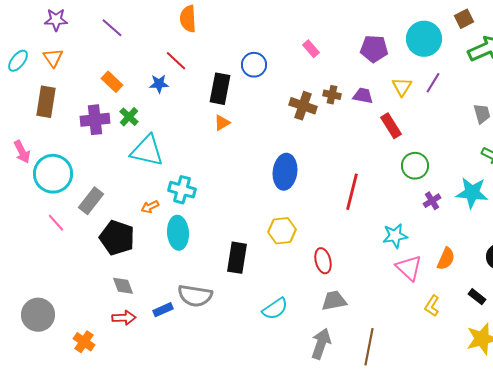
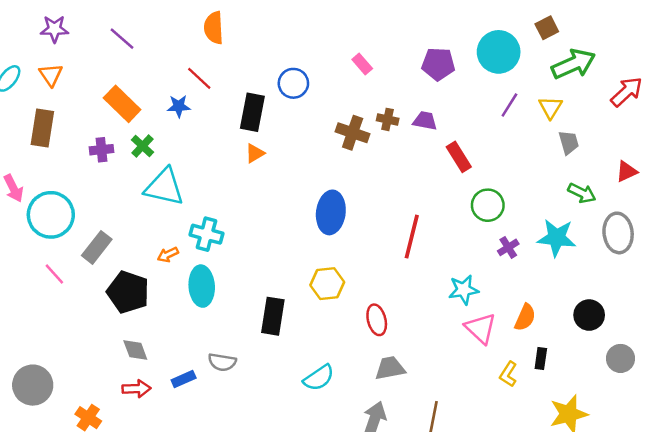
orange rectangle: (112, 82) -> (122, 104), size x1.4
yellow triangle: (402, 87) -> (550, 107), moved
purple cross: (95, 120) -> (101, 150), size x0.7
gray semicircle: (195, 296) -> (222, 362), size x0.7
black rectangle: (477, 297) -> (541, 358), moved, turned 60

